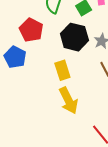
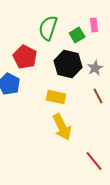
yellow rectangle: (62, 70) -> (56, 97), turned -60

